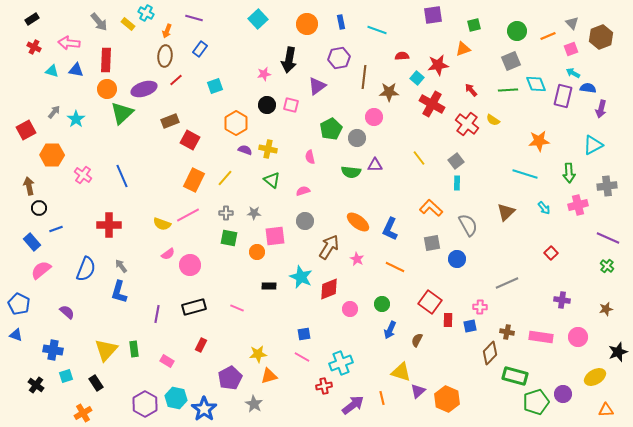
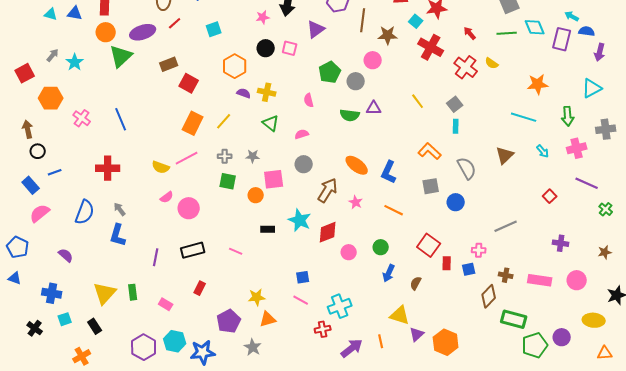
purple line: (608, 238) -> (587, 183), moved
yellow ellipse: (595, 377) -> (594, 320), turned 35
blue star: (204, 409) -> (203, 352), turned 30

